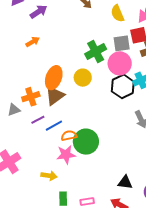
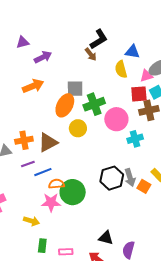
orange arrow: (33, 42) -> (33, 86), size x1.5
gray square: (122, 43) -> (75, 89), moved
orange ellipse: (54, 78) -> (65, 105), moved
black hexagon: (123, 86) -> (112, 178), moved

